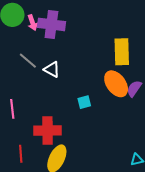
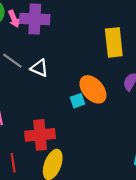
orange ellipse: (116, 84) -> (93, 89), moved

